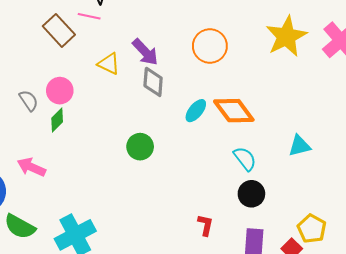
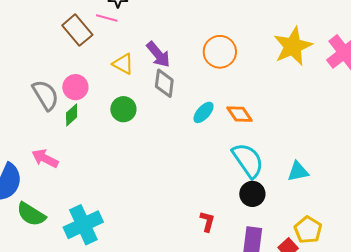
gray semicircle: (29, 101) -> (45, 95), size x1.5
orange diamond: (234, 111) -> (240, 114), size x0.7
cyan triangle: (299, 146) -> (298, 171), moved
green circle: (140, 147) -> (123, 109), moved
cyan semicircle: (245, 159) -> (248, 160), size x1.5

